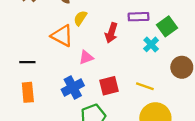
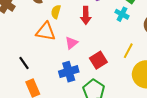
black line: (27, 62) -> (24, 63), turned 72
yellow line: (145, 86) -> (128, 51), turned -63
blue cross: (73, 87) -> (69, 72), turned 30

